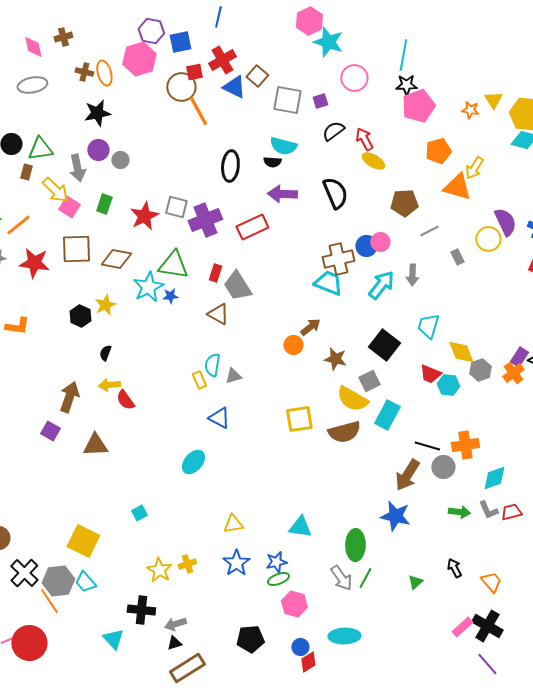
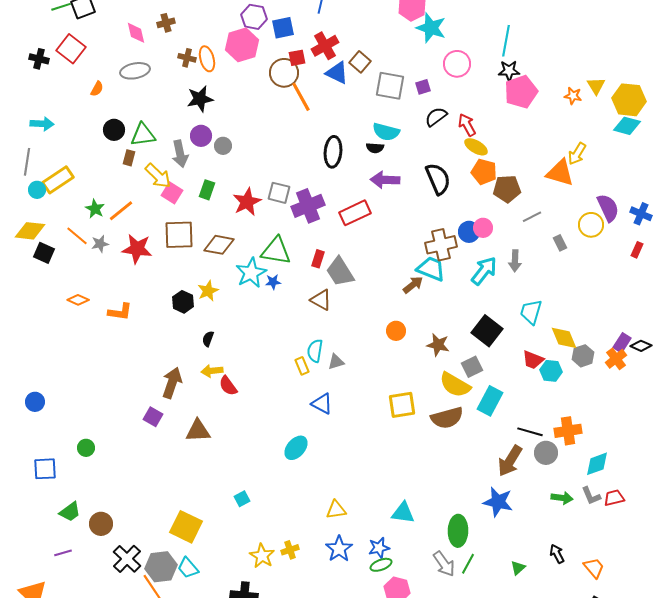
orange pentagon: (438, 151) -> (484, 172), moved, turned 30
brown arrow: (310, 327) -> (413, 285), moved

